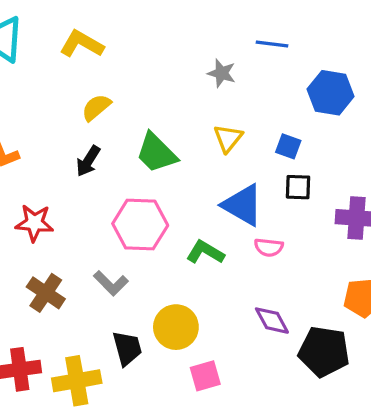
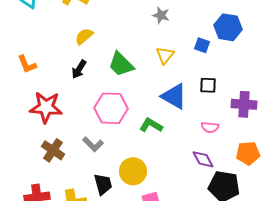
blue square: (288, 146) -> (202, 45), moved
red star: (34, 223) -> (46, 107), size x1.4
pink semicircle: (269, 247) -> (210, 127), moved
purple diamond: (272, 321) -> (203, 159), moved

